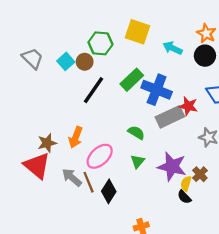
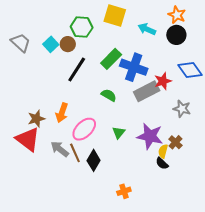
red star: (188, 106) -> (163, 81), turned -30
green semicircle: (136, 133) -> (109, 95), moved

